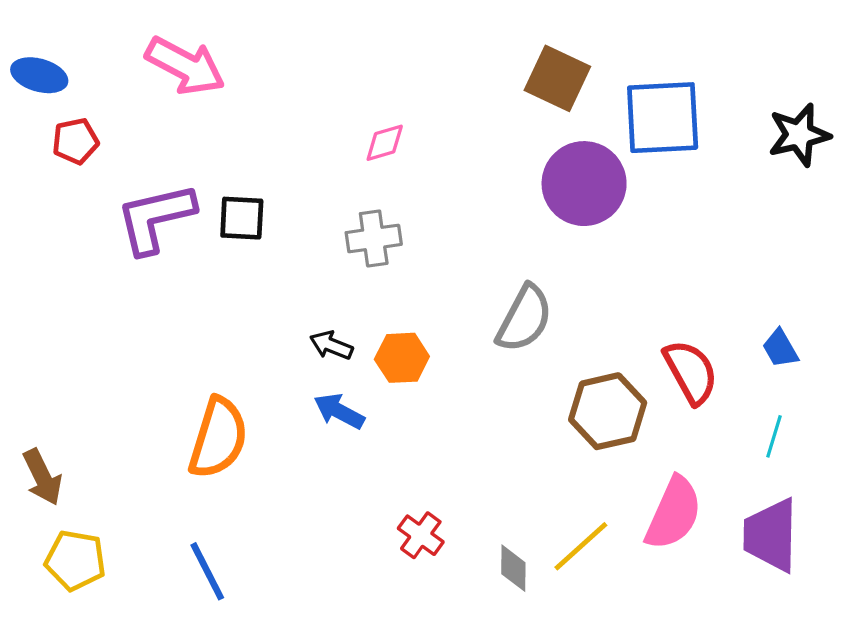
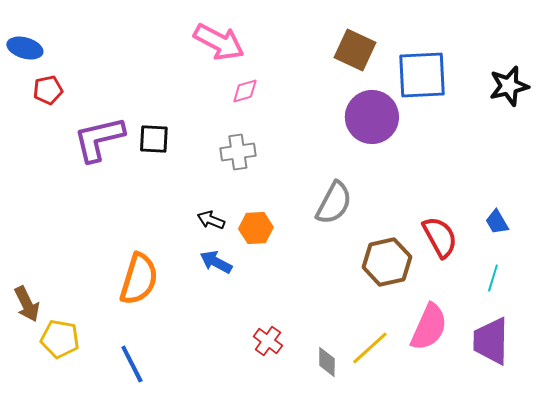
pink arrow: (185, 66) -> (219, 42), moved
yellow pentagon: (75, 560) -> (60, 339), moved

